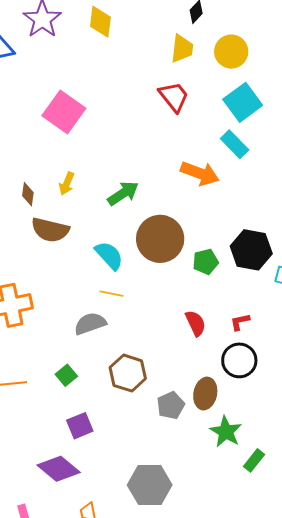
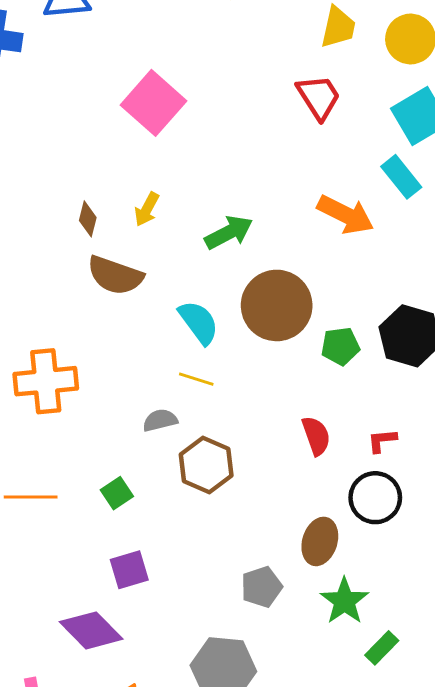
gray semicircle: (90, 324) -> (160, 420), size x0.7
brown hexagon: (128, 373) -> (206, 465), moved
gray pentagon: (171, 405) -> (262, 587), moved

